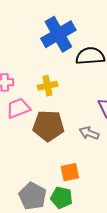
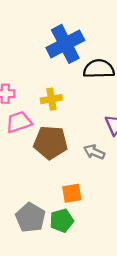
green pentagon: (62, 198) -> (62, 221), turned -30

